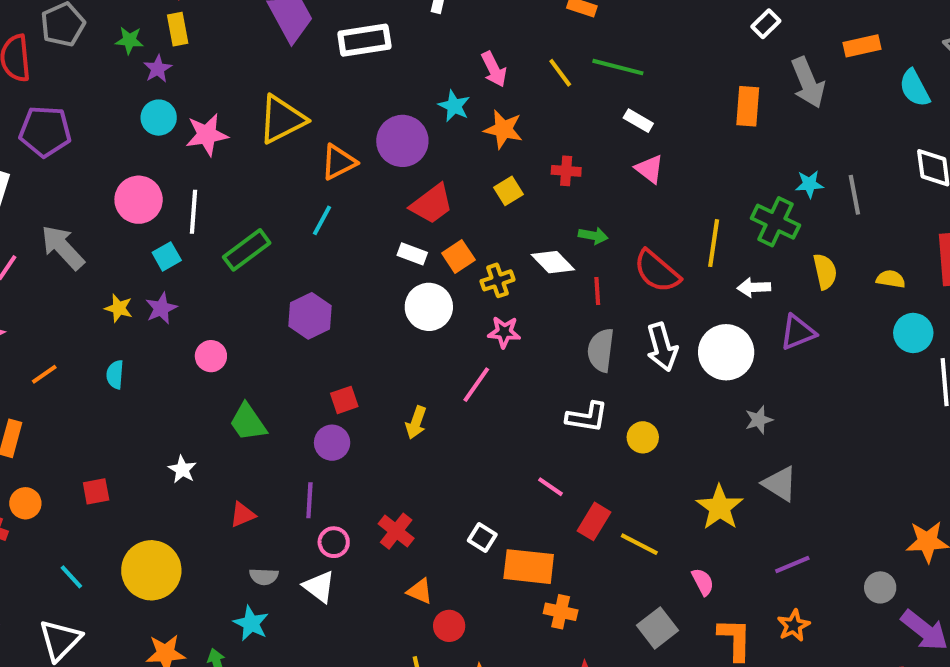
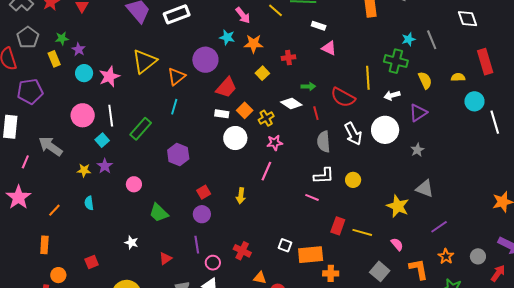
yellow rectangle: (178, 29) -> (54, 59), moved
gray star: (759, 420) -> (417, 150), moved
pink line: (550, 487) -> (312, 197), moved
gray circle: (880, 587) -> (478, 256), moved

